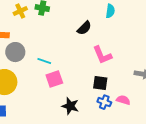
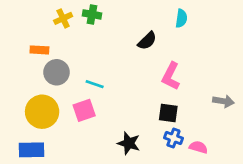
pink L-shape: (102, 55) -> (171, 76), turned 50
pink square: (54, 79) -> (84, 110), moved
pink semicircle: (123, 100) -> (198, 147), moved

